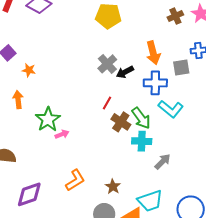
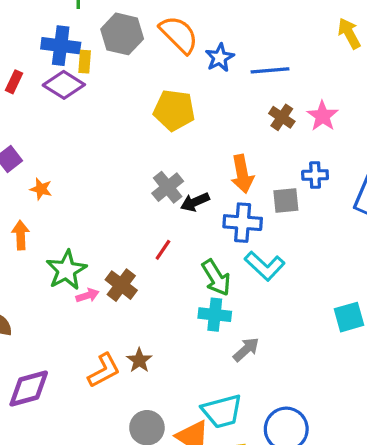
brown cross: (175, 16) -> (282, 117), turned -35
brown cross: (121, 122) -> (121, 285), moved
brown star: (113, 187) -> (139, 360), moved

